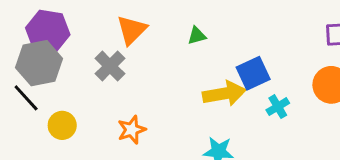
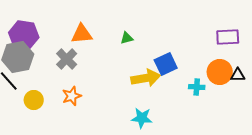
orange triangle: (132, 30) -> (82, 34), turned 40
cyan cross: (278, 107) -> (197, 87), moved, turned 35
orange star: (132, 130) -> (72, 96), moved

